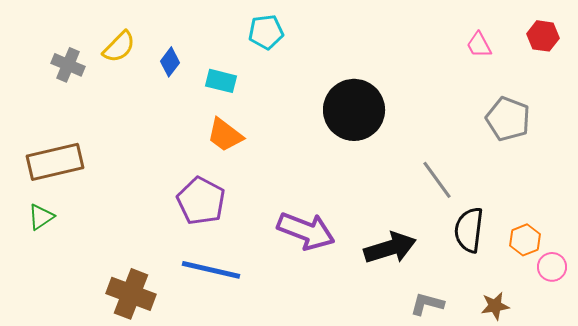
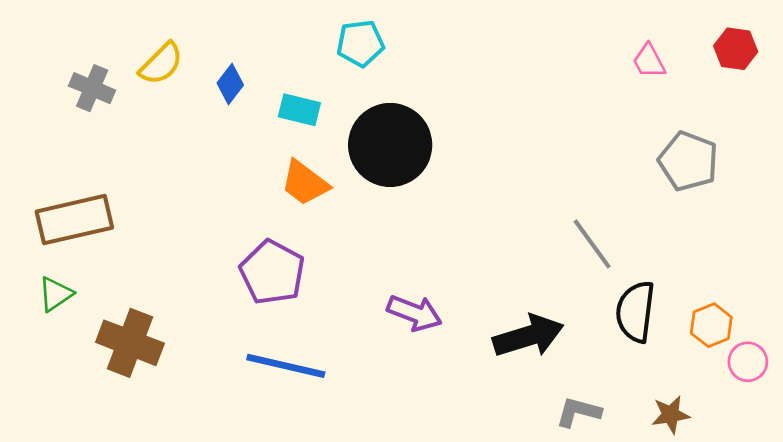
black circle: (354, 110) -> (390, 145), moved
purple arrow: (306, 231) -> (415, 313), size x0.7
brown cross: (131, 294) -> (130, 343), moved

